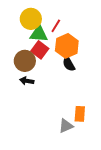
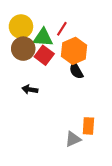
yellow circle: (31, 19) -> (21, 27), moved
brown circle: (25, 61) -> (23, 49), moved

